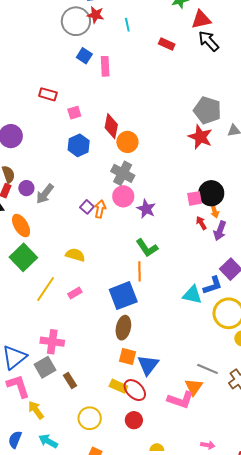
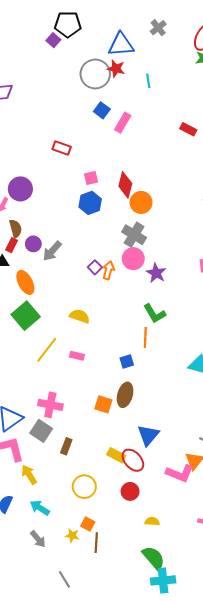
red rectangle: (167, 44) -> (188, 129), moved
pink rectangle: (105, 66) -> (123, 123), turned 30
pink square: (74, 113) -> (91, 178), moved
pink rectangle: (75, 293) -> (77, 356), turned 40
blue square: (123, 296) -> (127, 362), size x0.5
orange square: (127, 356) -> (103, 404), moved
gray square: (45, 367) -> (41, 431), turned -30
brown rectangle: (70, 381) -> (66, 446), turned 49

